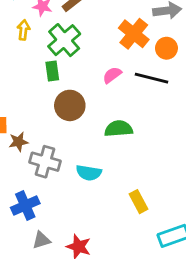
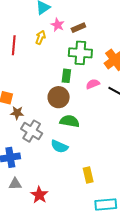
green cross: (64, 40) -> (80, 53), moved, turned 30
green rectangle: (52, 71) -> (66, 76), moved
green semicircle: (119, 129) -> (70, 121), moved

